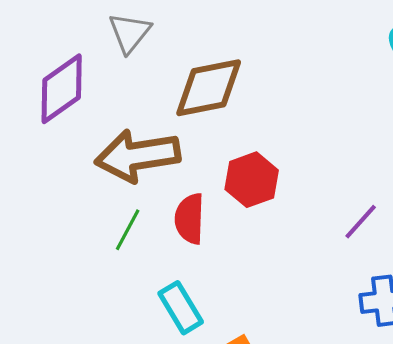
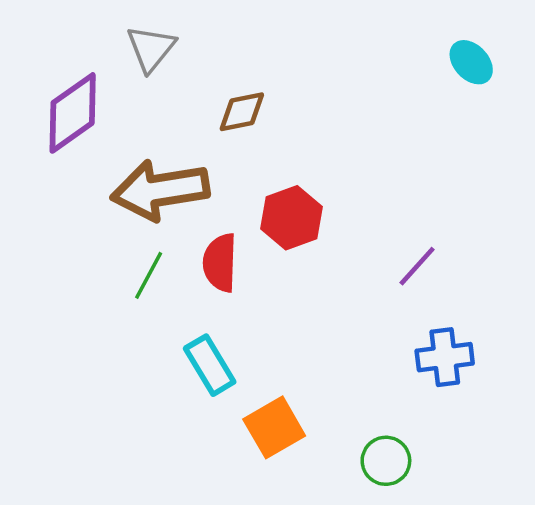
brown diamond: (209, 88) -> (242, 112), size x0.6

